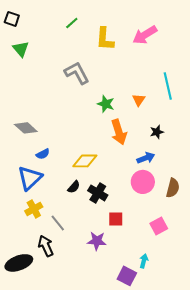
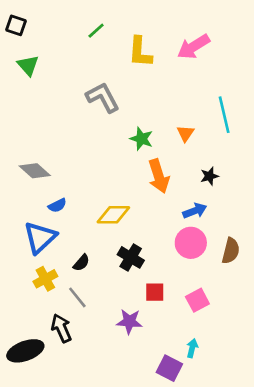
black semicircle: (74, 187) -> (81, 263), moved
pink square: (159, 226) -> (197, 300), moved

